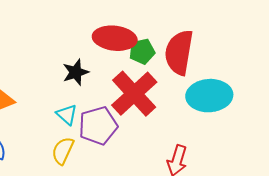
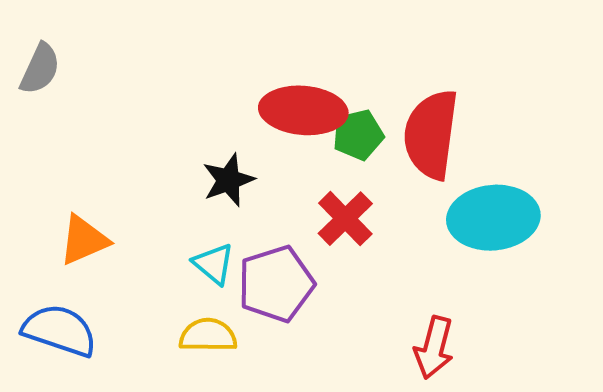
red cross: (134, 94) -> (345, 219), size x0.6
yellow semicircle: (63, 151) -> (208, 335), turned 68

